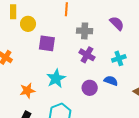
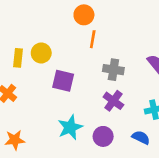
yellow rectangle: (13, 12) -> (18, 58), moved
purple circle: (90, 88) -> (103, 136), moved
orange star: (27, 91) -> (15, 140), moved

